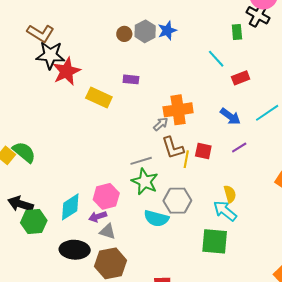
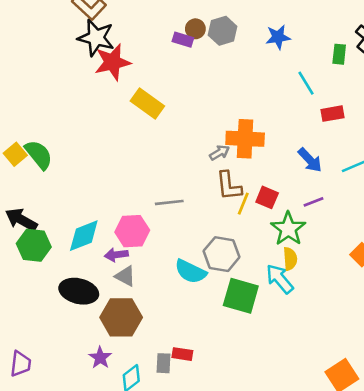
blue star: (167, 31) -> (278, 37), moved
purple rectangle: (131, 79) -> (183, 40), moved
gray line: (141, 161) -> (169, 202), moved
green star: (145, 182) -> (288, 229), moved
green square: (215, 241) -> (241, 296), moved

